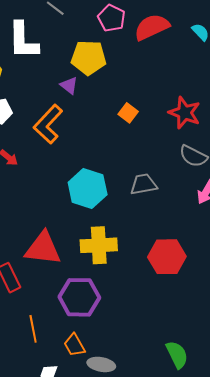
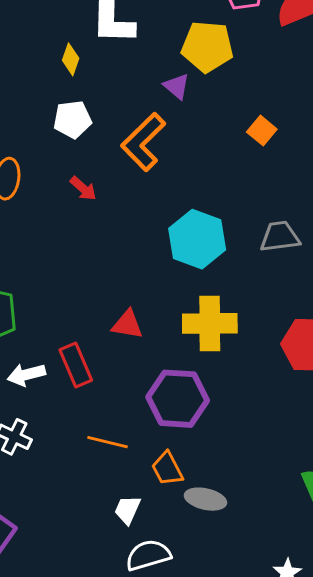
red triangle: (43, 248) -> (127, 324), size x0.6
orange line: (33, 329) -> (108, 442), turned -68

